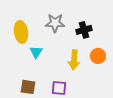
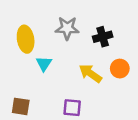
yellow arrow: (74, 60) -> (90, 73), turned 120
brown square: (28, 87) -> (21, 106), moved

